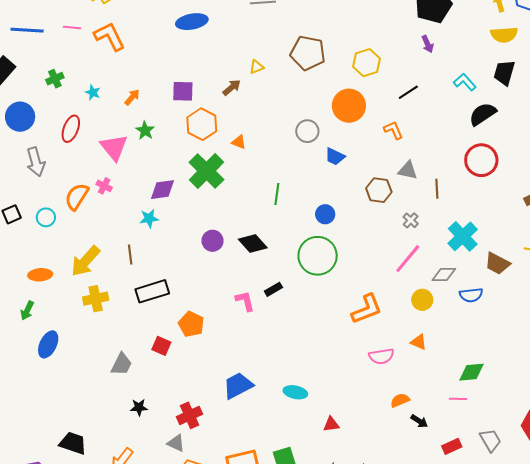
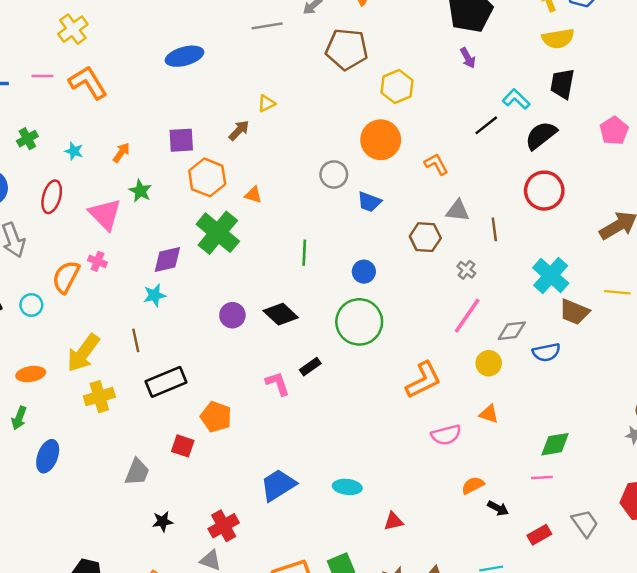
brown pentagon: (308, 53) -> (347, 49), moved
black line: (408, 92) -> (486, 125), moved
cyan cross: (463, 236) -> (551, 275), moved

